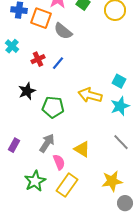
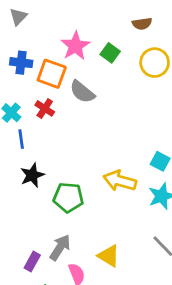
red cross: (38, 59) -> (45, 108), moved, turned -32
blue line: (58, 63) -> (21, 139), moved, turned -48
purple rectangle: (14, 145) -> (32, 261), moved

